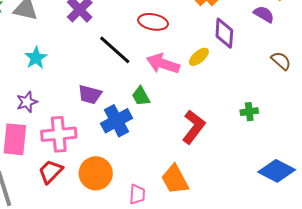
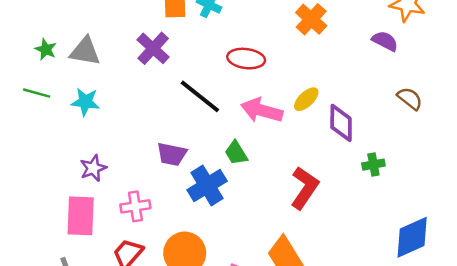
purple diamond: (224, 33) -> (341, 123), moved
cyan star: (36, 58) -> (85, 102), moved, turned -30
pink cross: (59, 134) -> (135, 206), size x0.7
blue diamond: (277, 171) -> (412, 237), turned -48

